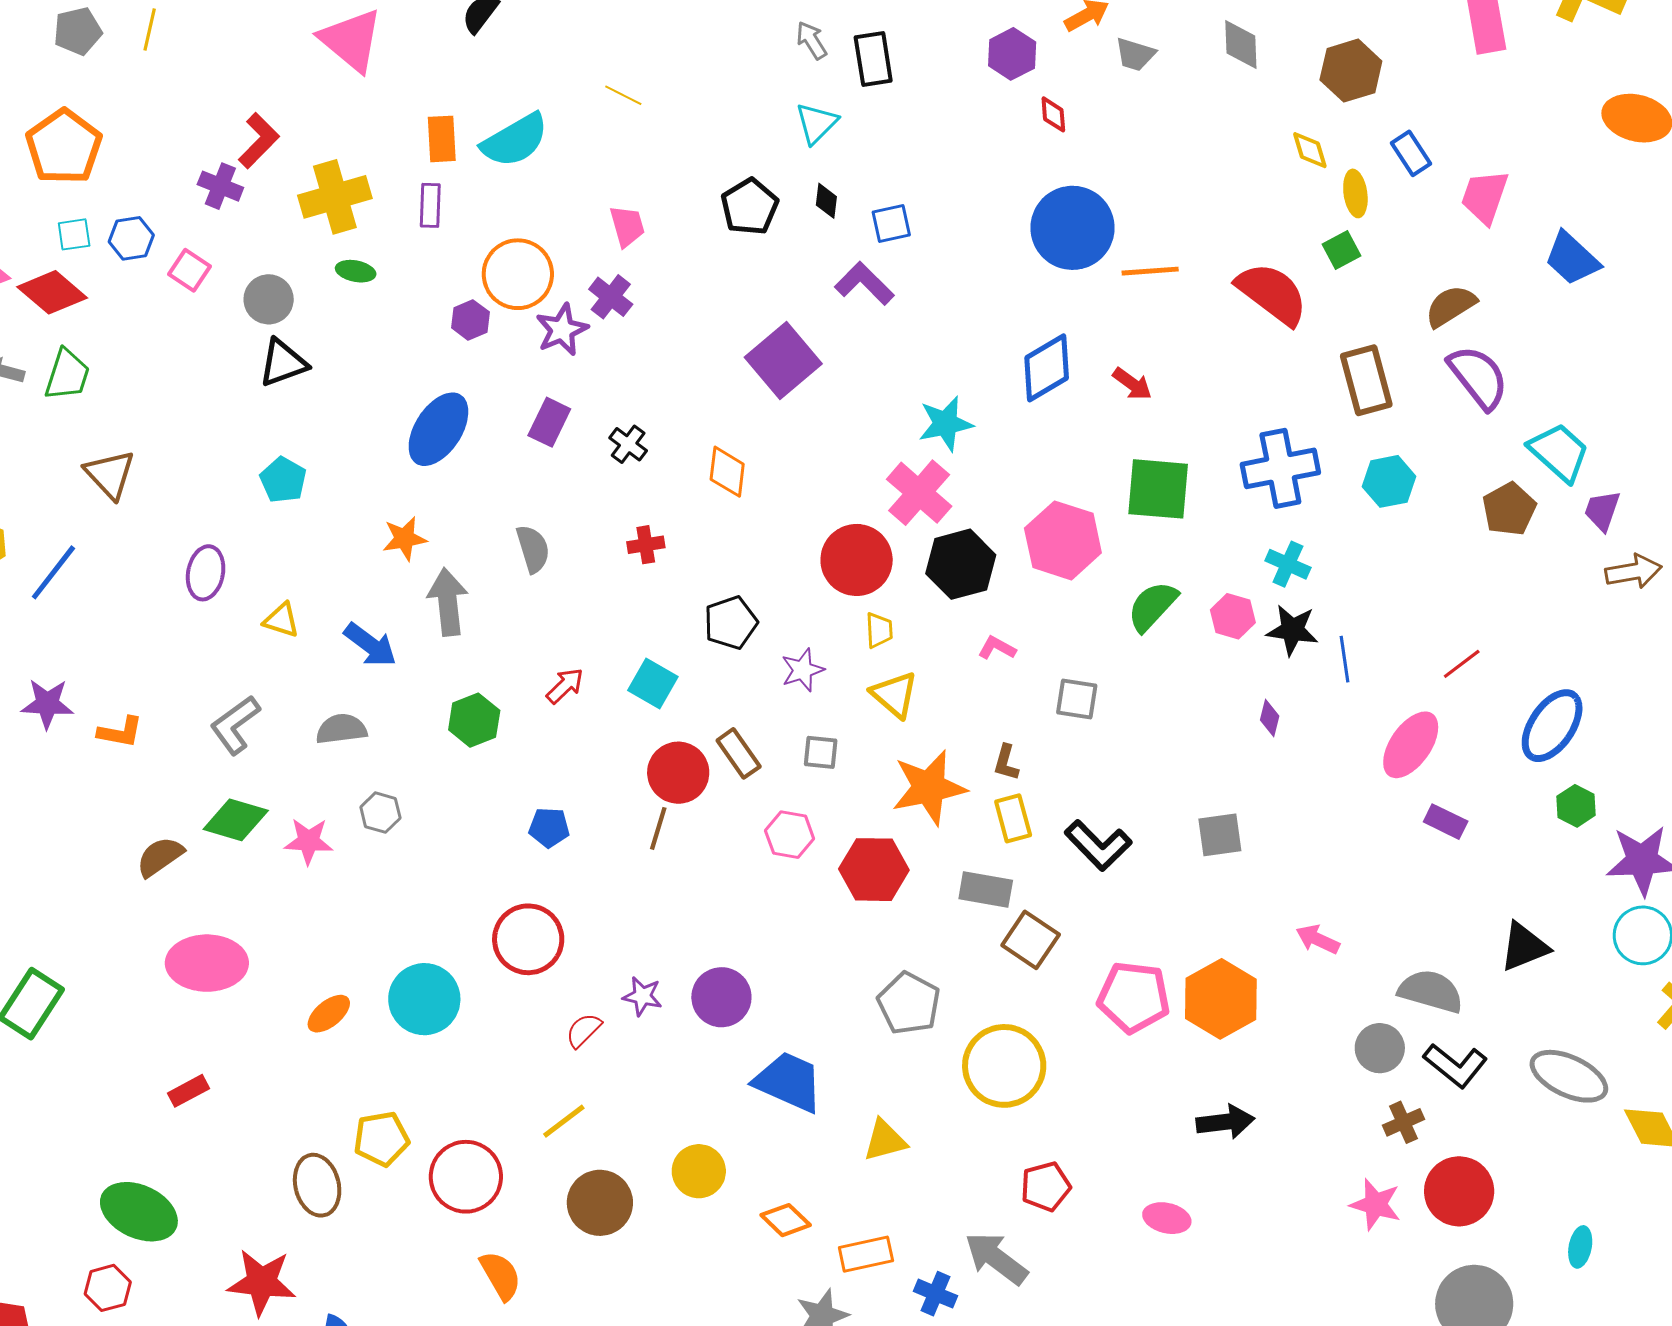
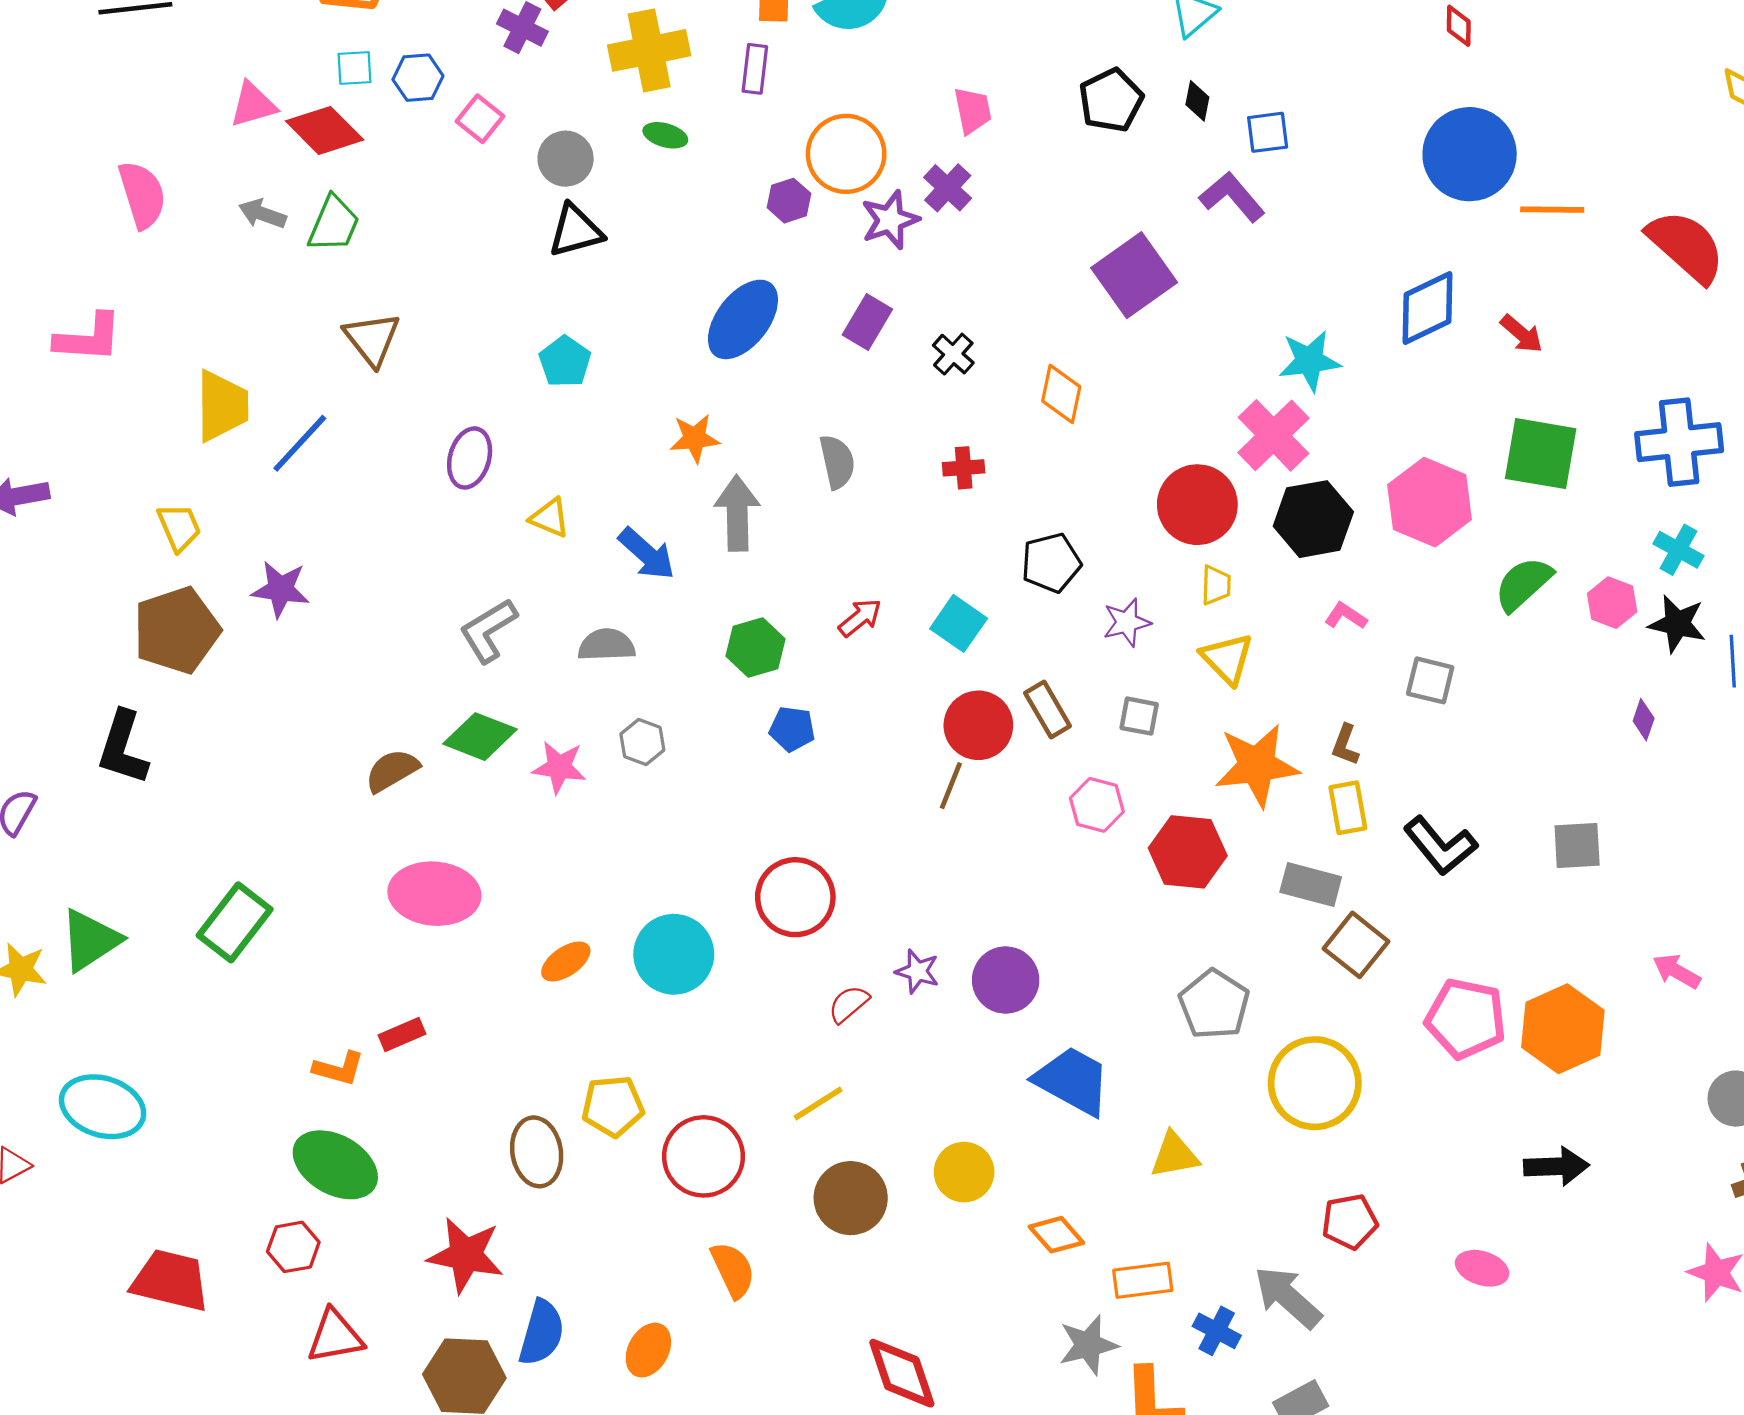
orange L-shape: (120, 732) -> (339, 1069), moved
blue pentagon: (549, 827) -> (792, 729), moved

